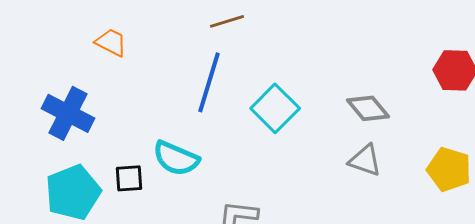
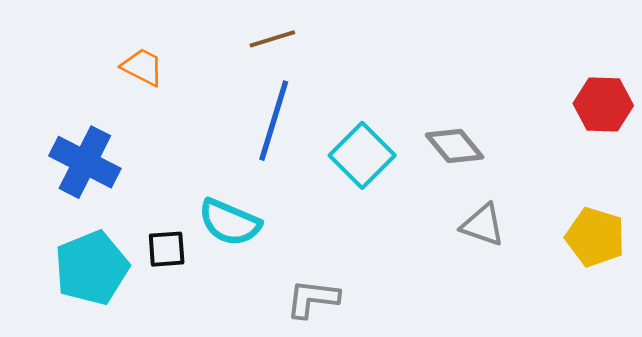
brown line: (227, 21) -> (272, 39), moved
gray diamond: (368, 108) -> (455, 146), moved

